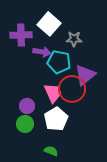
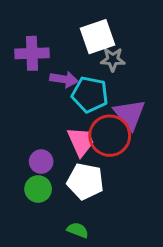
white square: (49, 24) -> (98, 37), moved, turned 30
purple triangle: (85, 75) -> (130, 114), turned -30
white pentagon: (56, 119) -> (85, 181), turned -30

